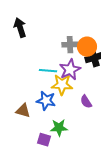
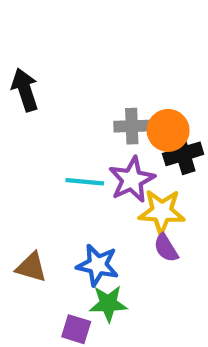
yellow star: (62, 85) -> (162, 212), moved
blue star: (46, 101) -> (98, 265), moved

